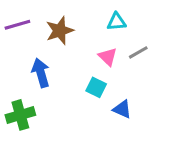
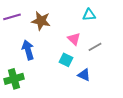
cyan triangle: (116, 22) -> (89, 15), moved
brown star: (60, 31) -> (41, 21), turned 30
gray line: (138, 52) -> (95, 47), moved

